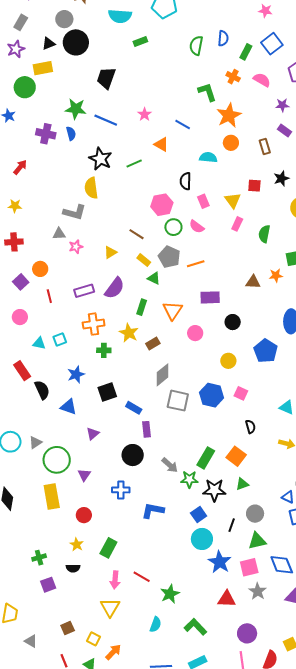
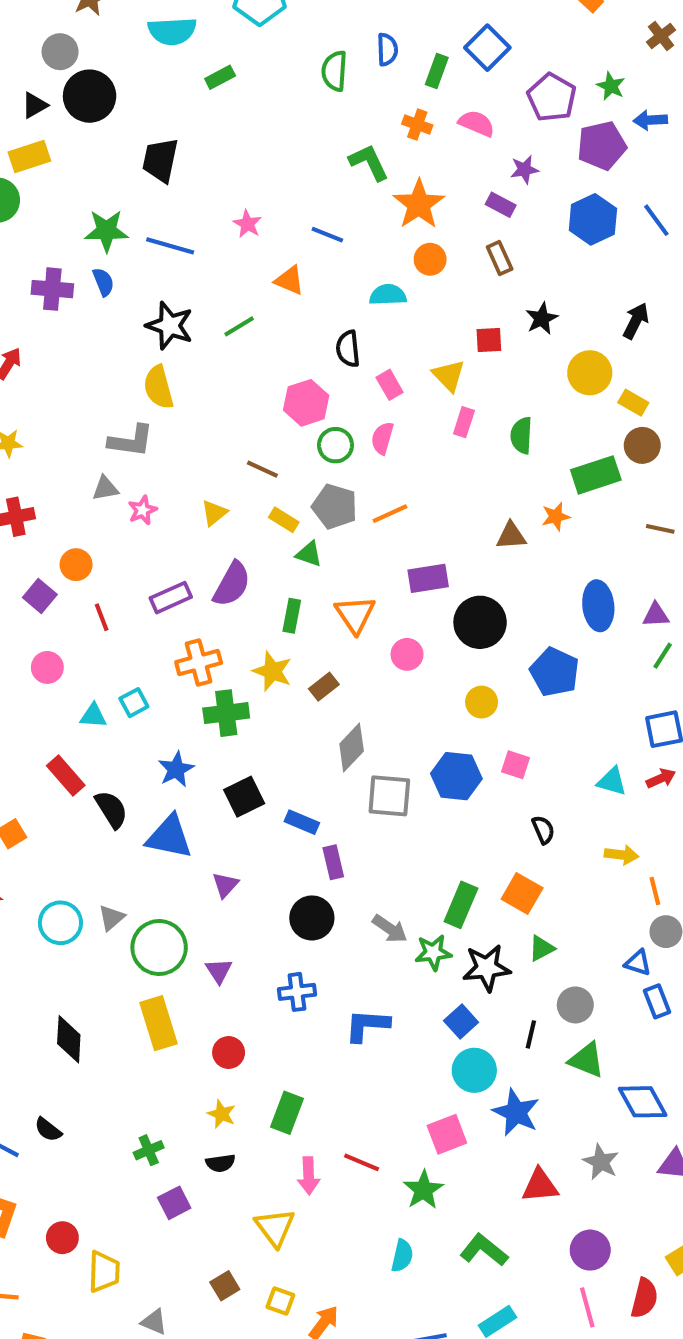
purple rectangle: (285, 131) -> (501, 205), moved
pink semicircle: (197, 227) -> (382, 438), turned 77
black circle: (233, 322) -> (480, 622), size x1.6
green cross: (104, 350) -> (226, 713), size x1.5
blue triangle: (68, 407) -> (169, 837), size x1.4
green triangle: (257, 541) -> (587, 1060), turned 42
pink square: (249, 567) -> (447, 1134), moved
yellow triangle: (110, 607) -> (275, 1227), moved

